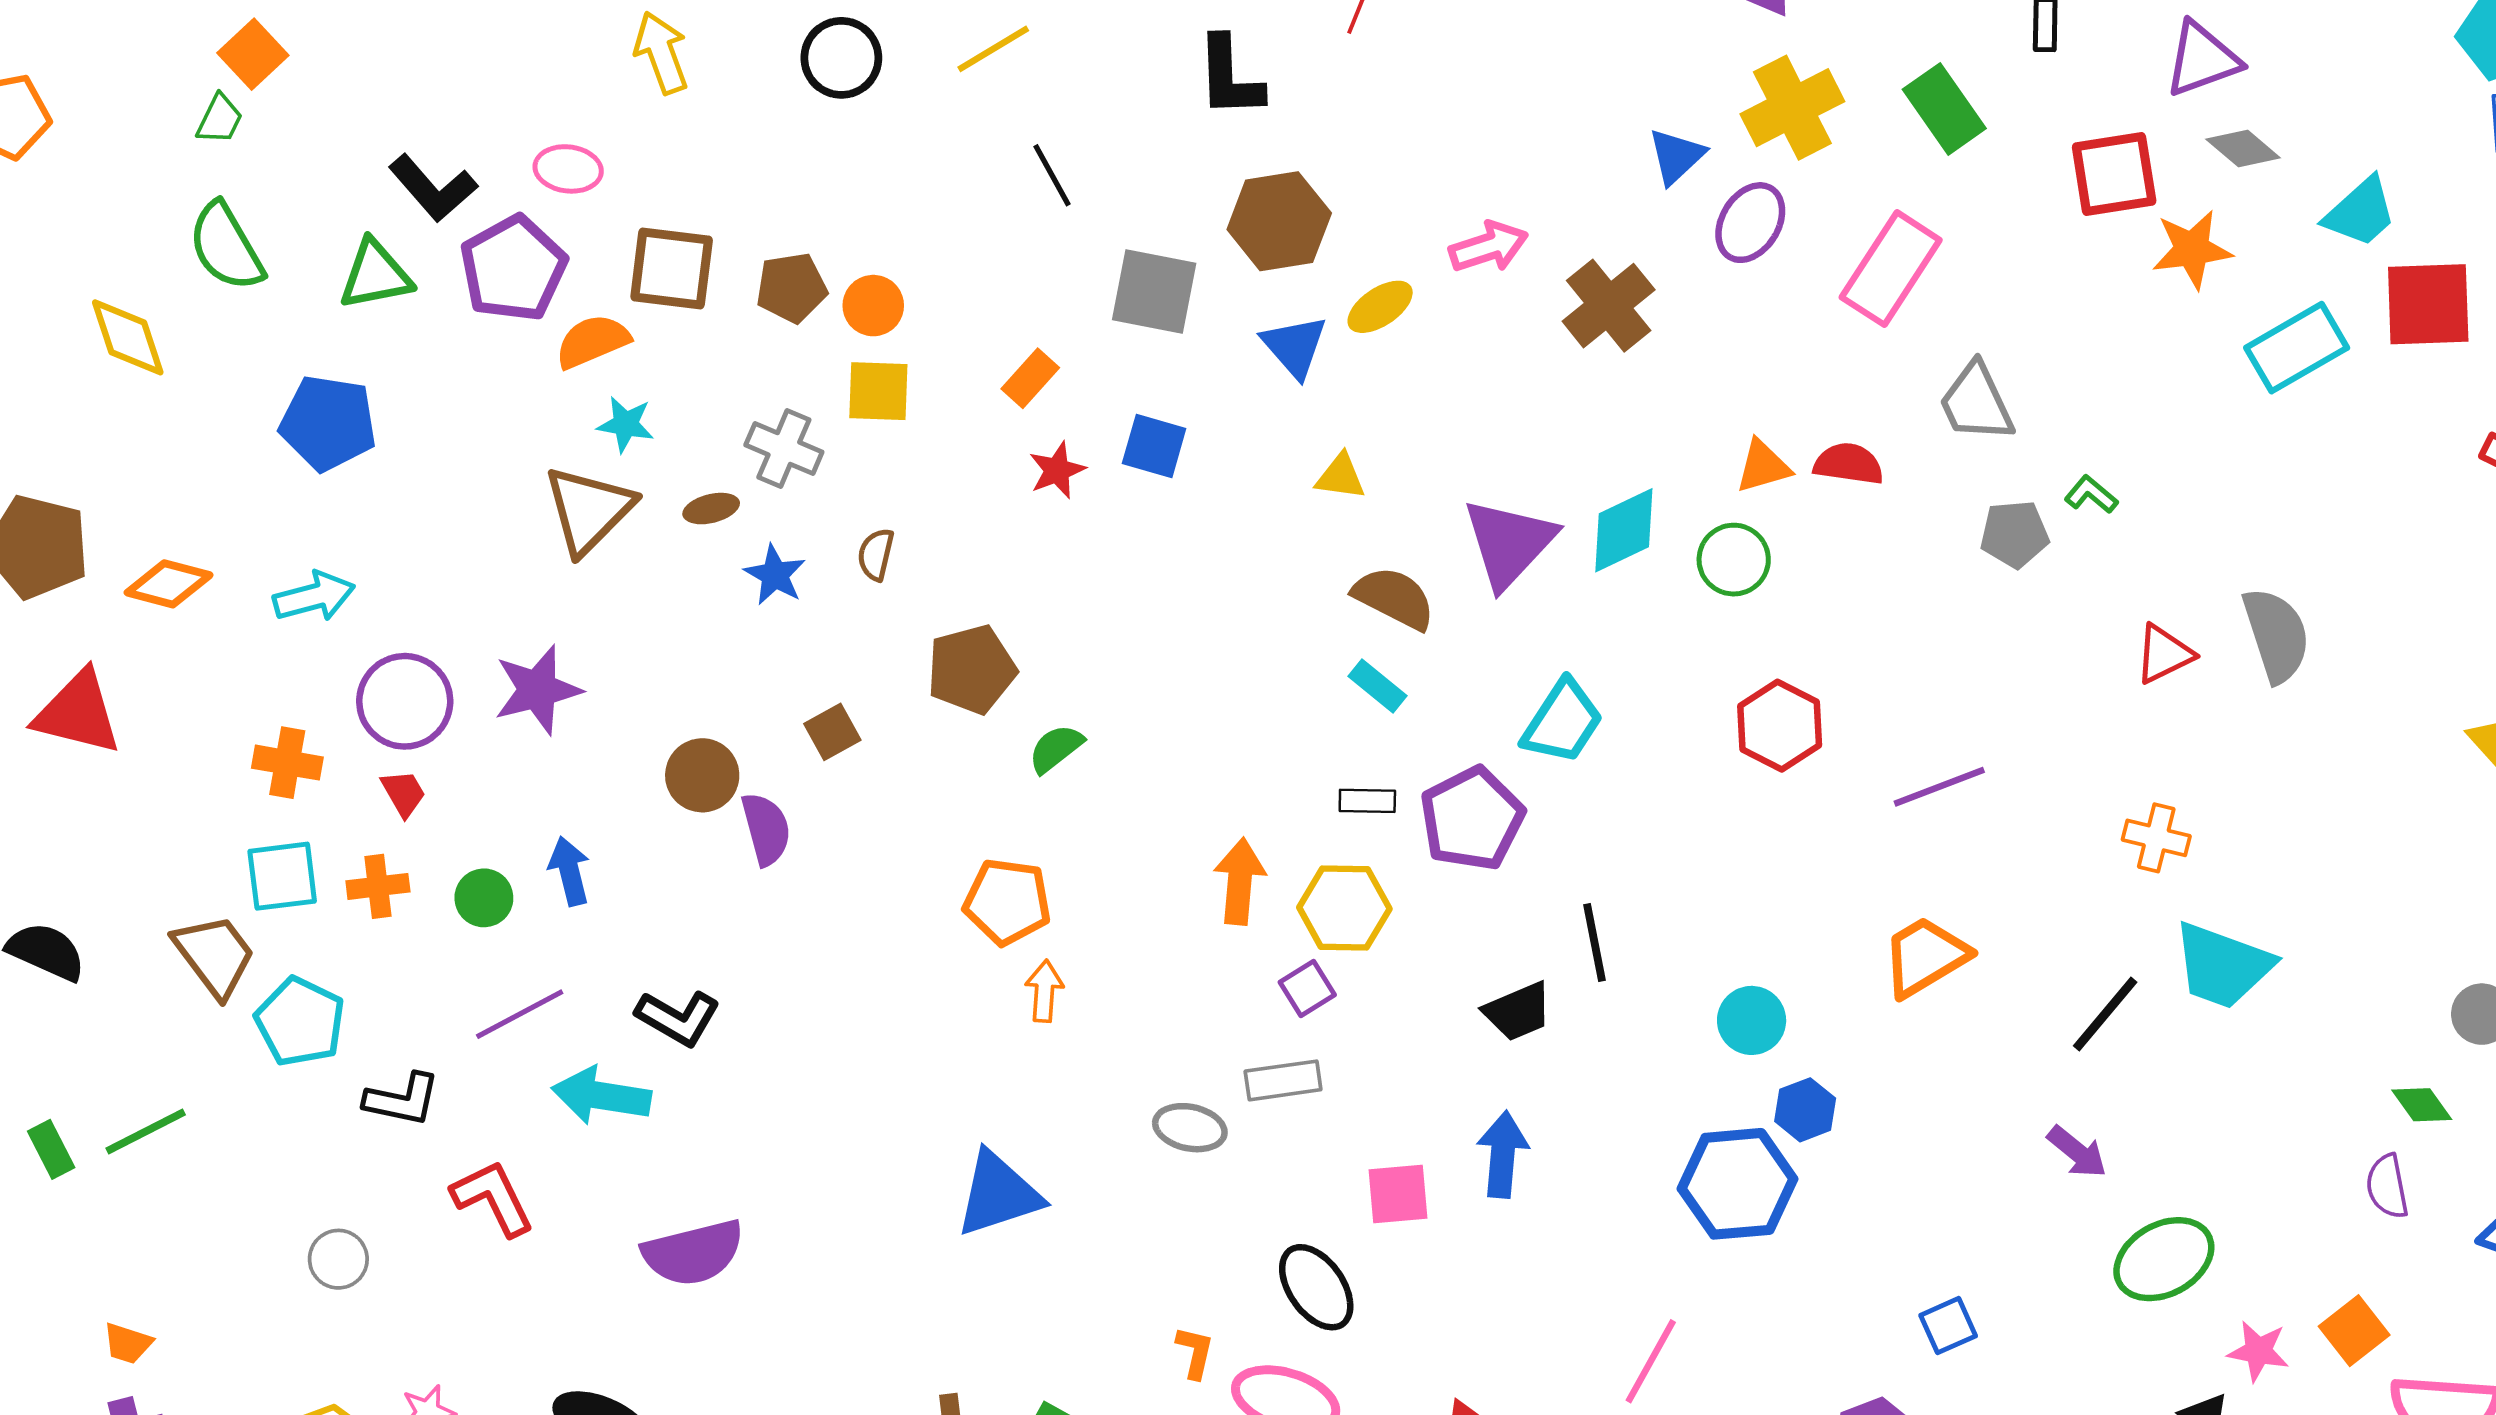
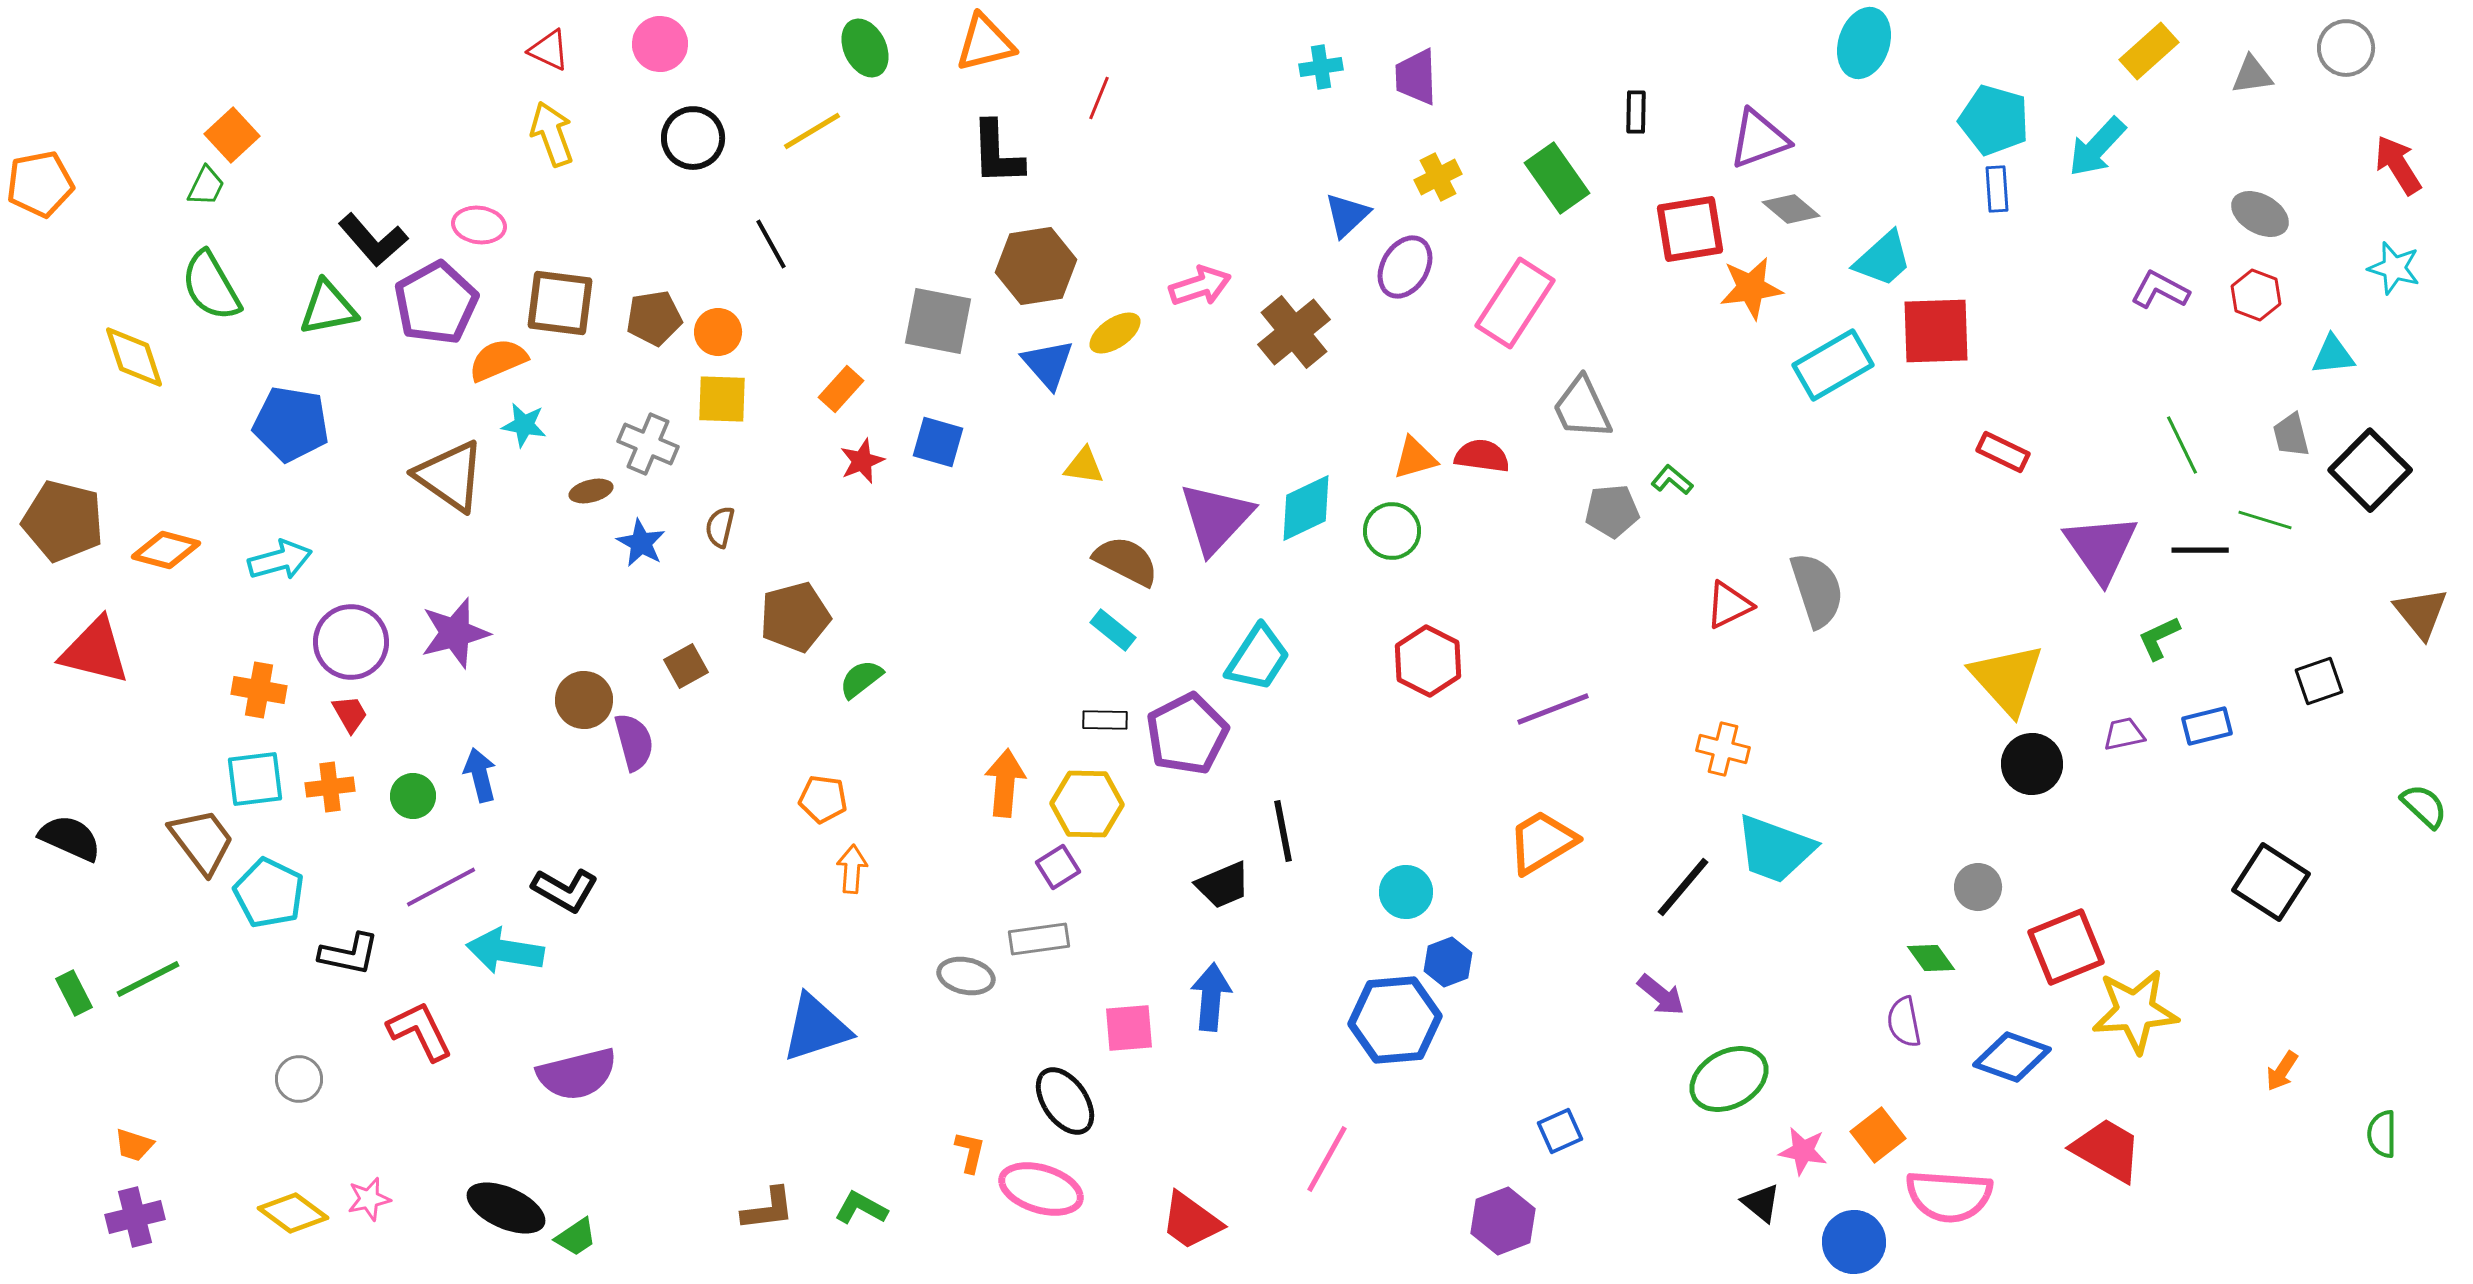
yellow cross: (1792, 108) -> (1438, 177), size x0.6
black line: (1052, 175) -> (771, 244), moved
brown triangle: (589, 510) -> (450, 476), moved, turned -40
orange pentagon: (1007, 902) -> (823, 799), size x0.7

